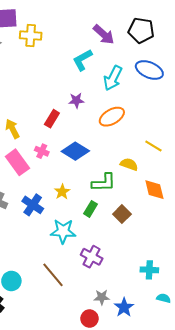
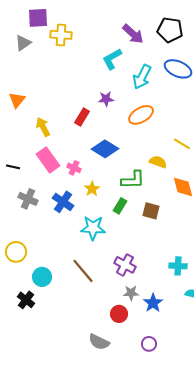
pink cross: (42, 151) -> (74, 168), moved
brown square: (122, 214) -> (151, 211), turned -30
purple cross: (92, 257) -> (125, 265), moved

